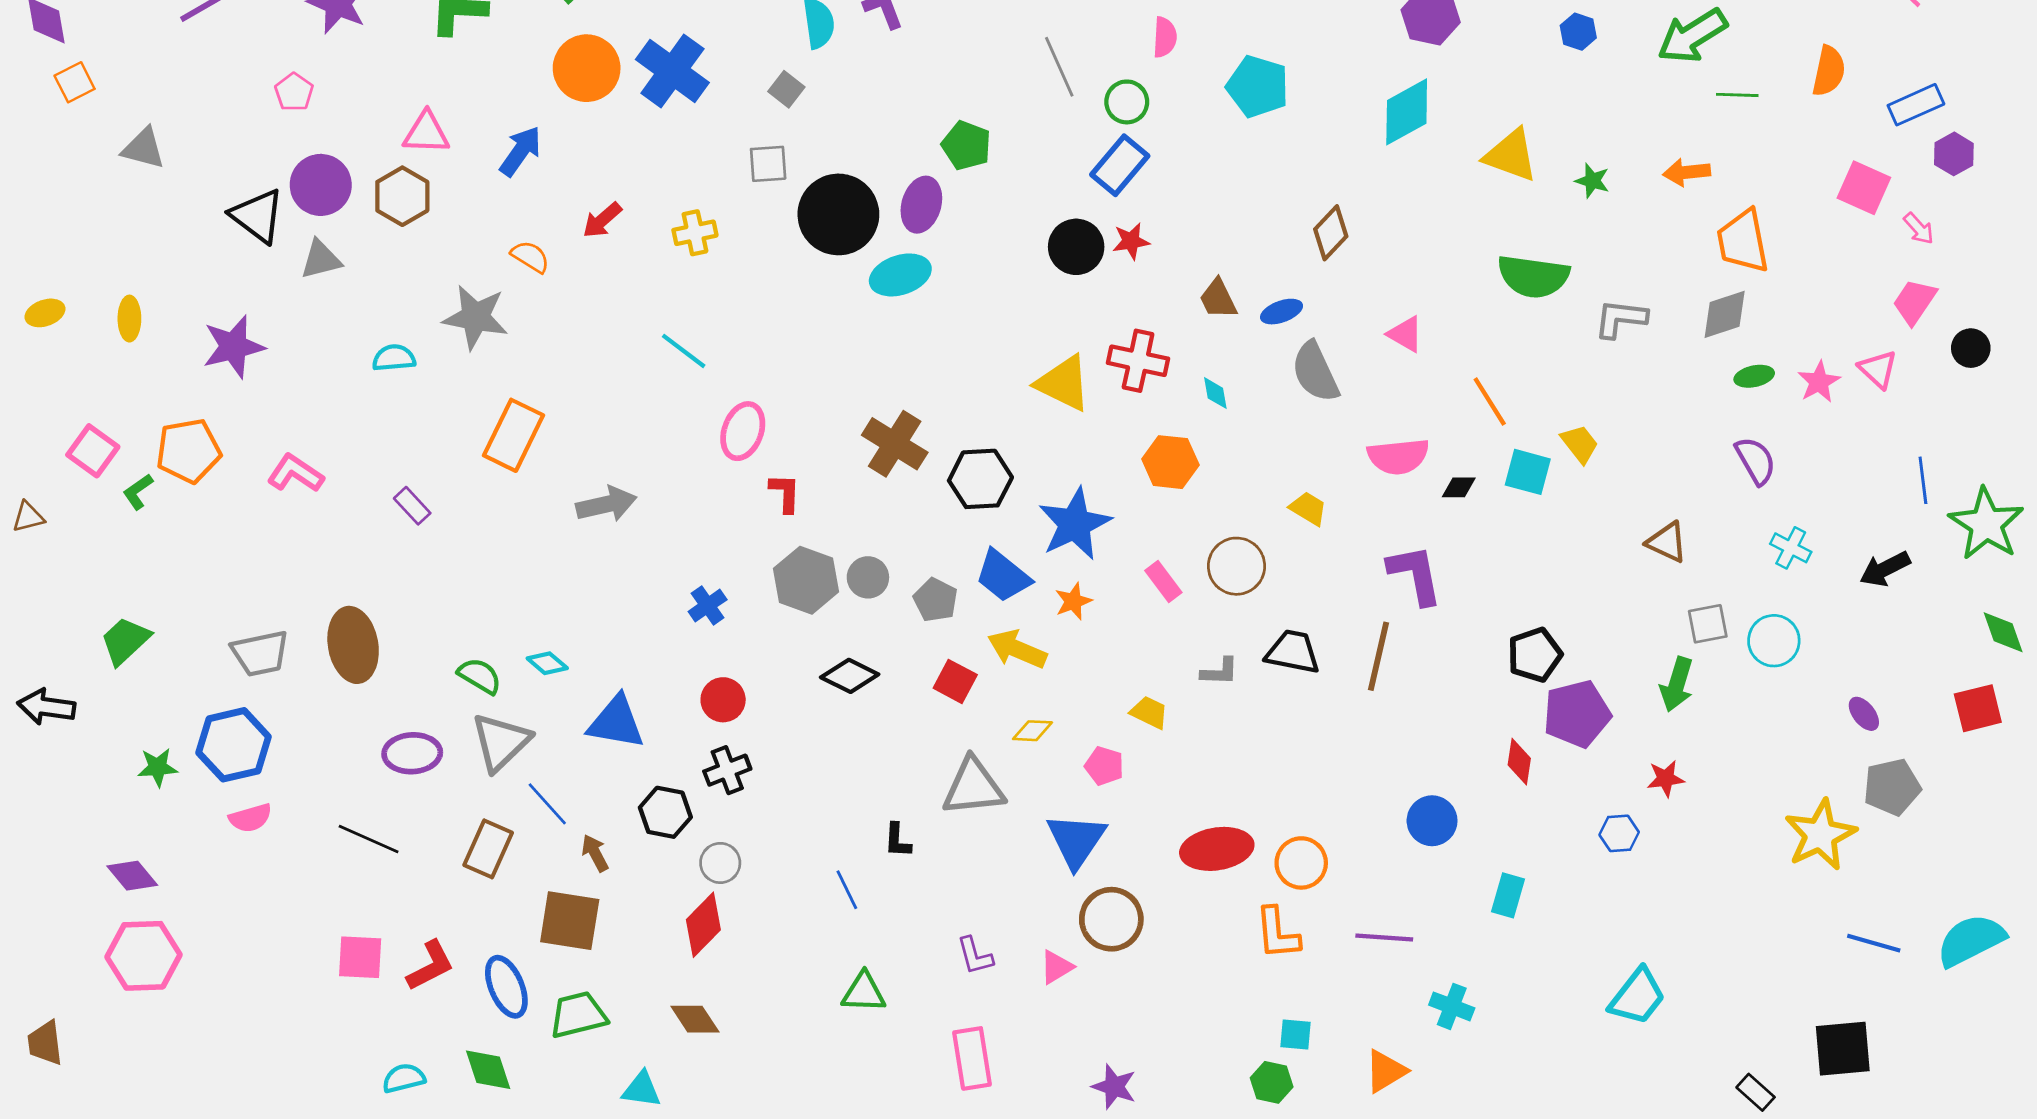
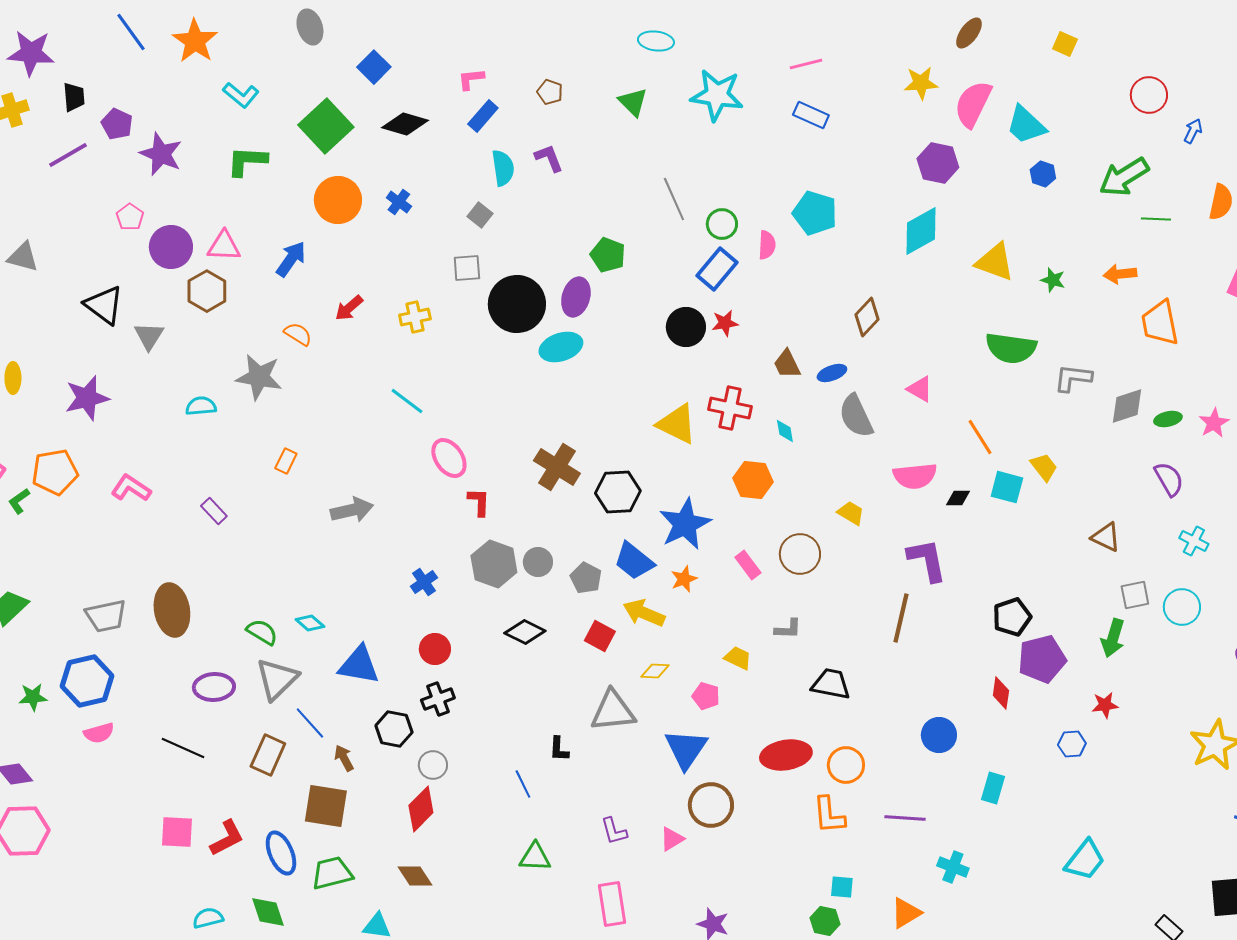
pink semicircle: (1165, 37) -> (767, 245), moved
blue cross: (672, 71) -> (399, 202), size x0.5
purple circle: (321, 185) -> (171, 247), moved
gray triangle: (321, 259) -> (149, 336), turned -44
gray diamond: (1725, 314) -> (1127, 406), moved
pink ellipse: (743, 431) -> (449, 458), turned -54
orange rectangle: (513, 435) -> (286, 461), size x0.5
black trapezoid: (1293, 652) -> (831, 684), moved

